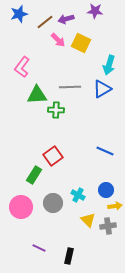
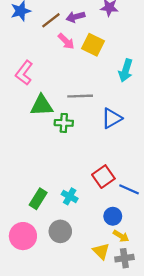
blue triangle: (102, 89) -> (112, 118), moved
blue line: (105, 151) -> (129, 189), moved
red square: (53, 156) -> (103, 177), moved
blue circle: (106, 190) -> (113, 216), moved
cyan cross: (78, 195) -> (70, 196), moved
yellow arrow: (115, 206) -> (121, 236), moved, turned 40

